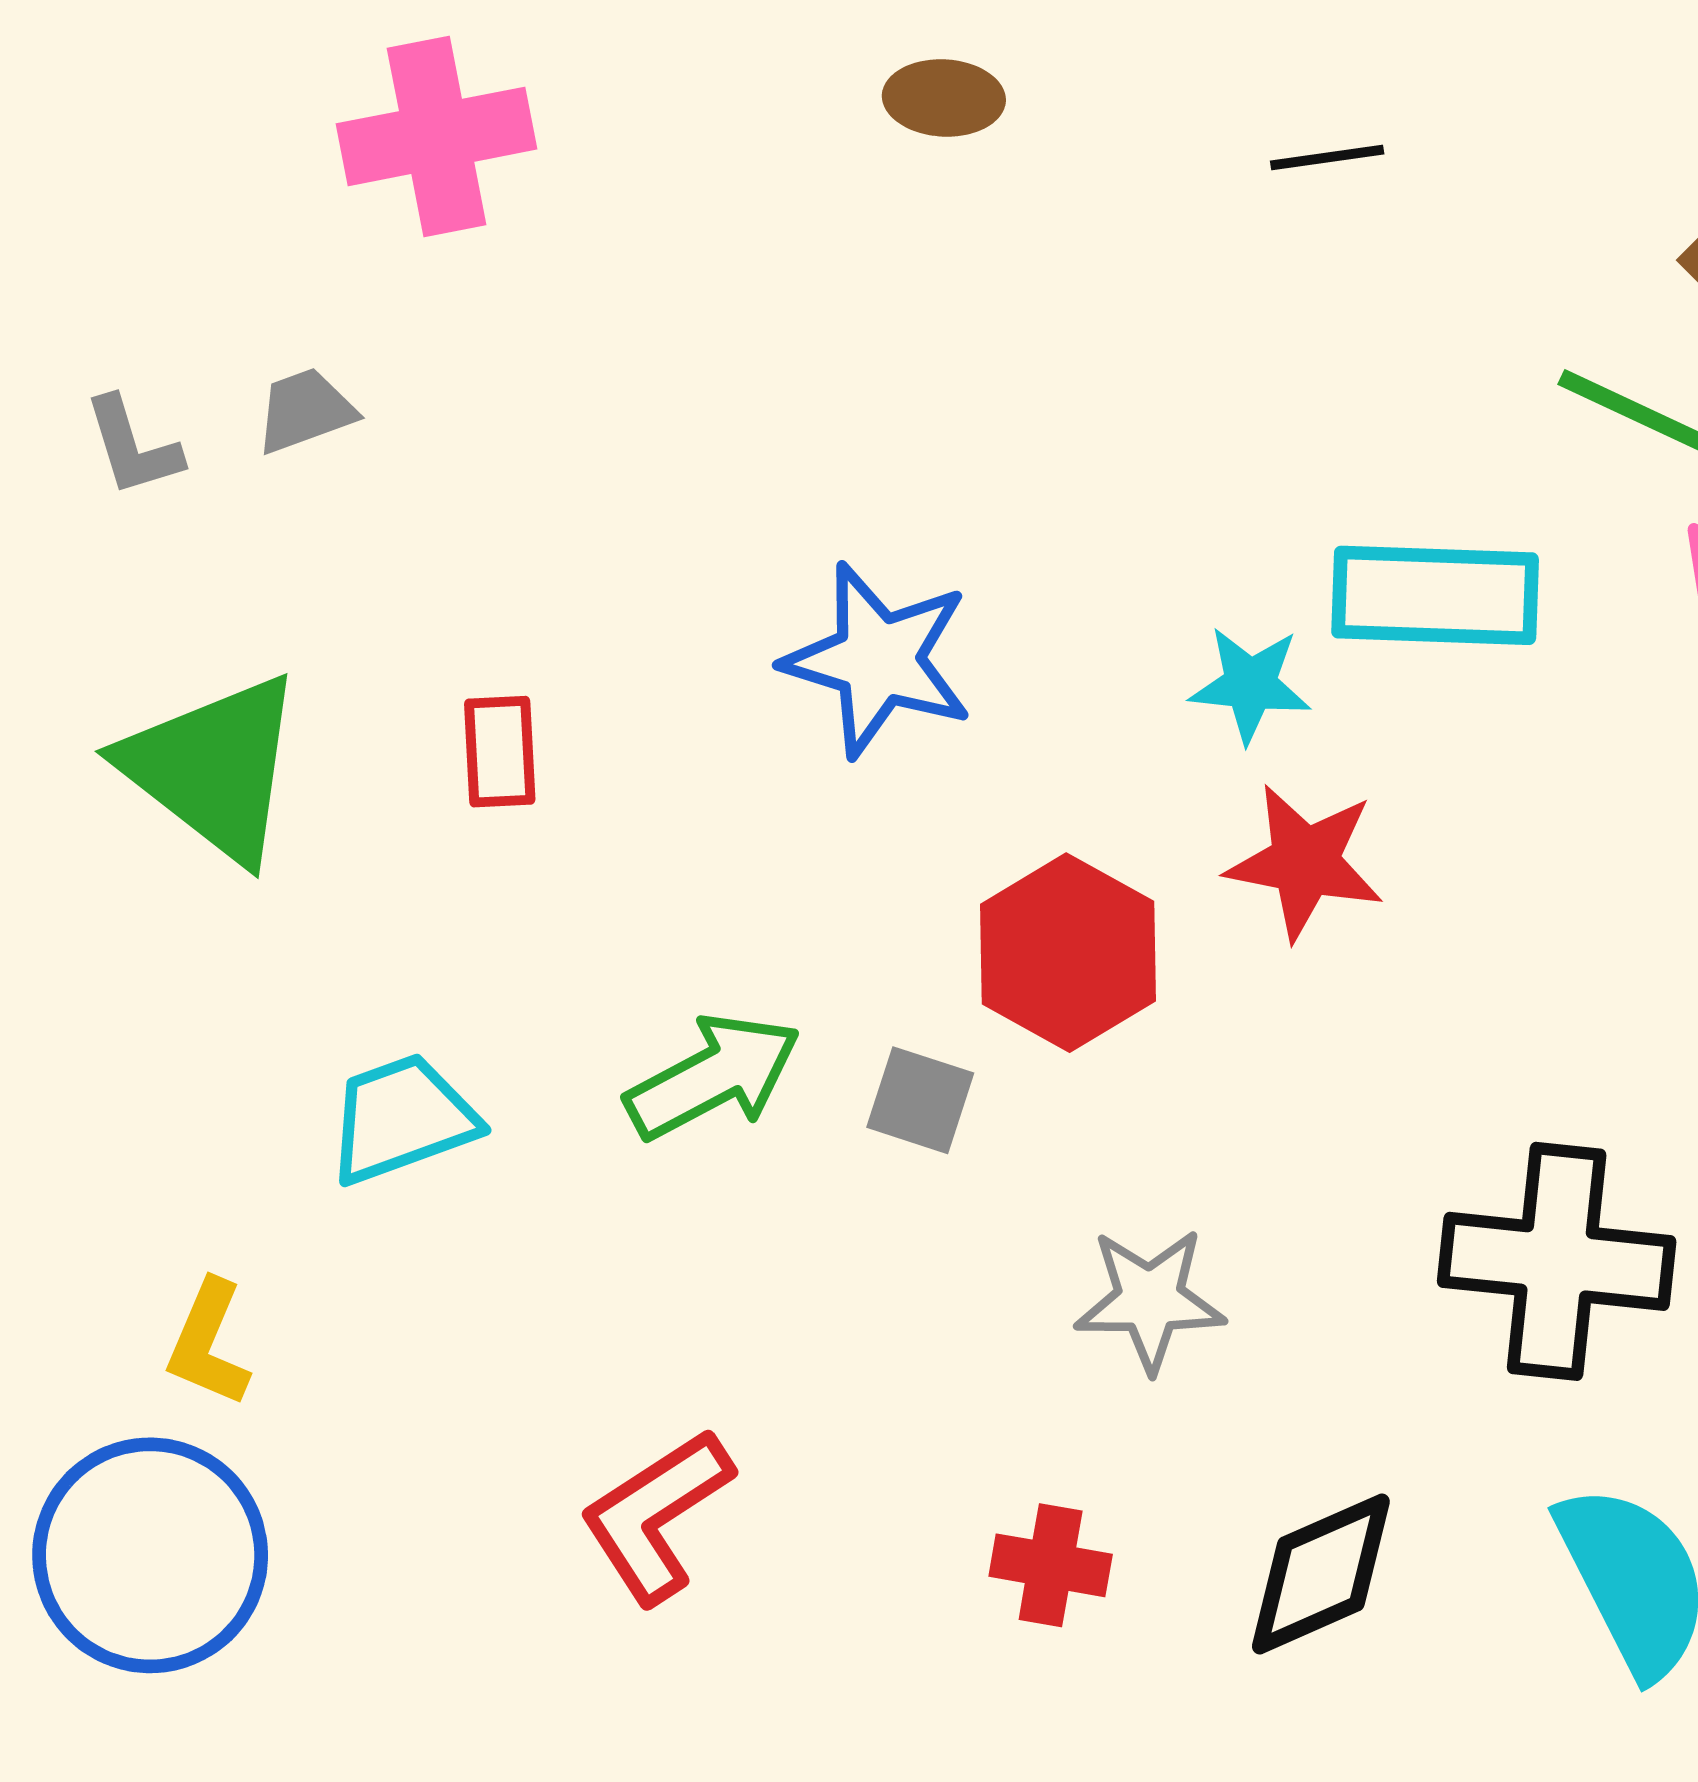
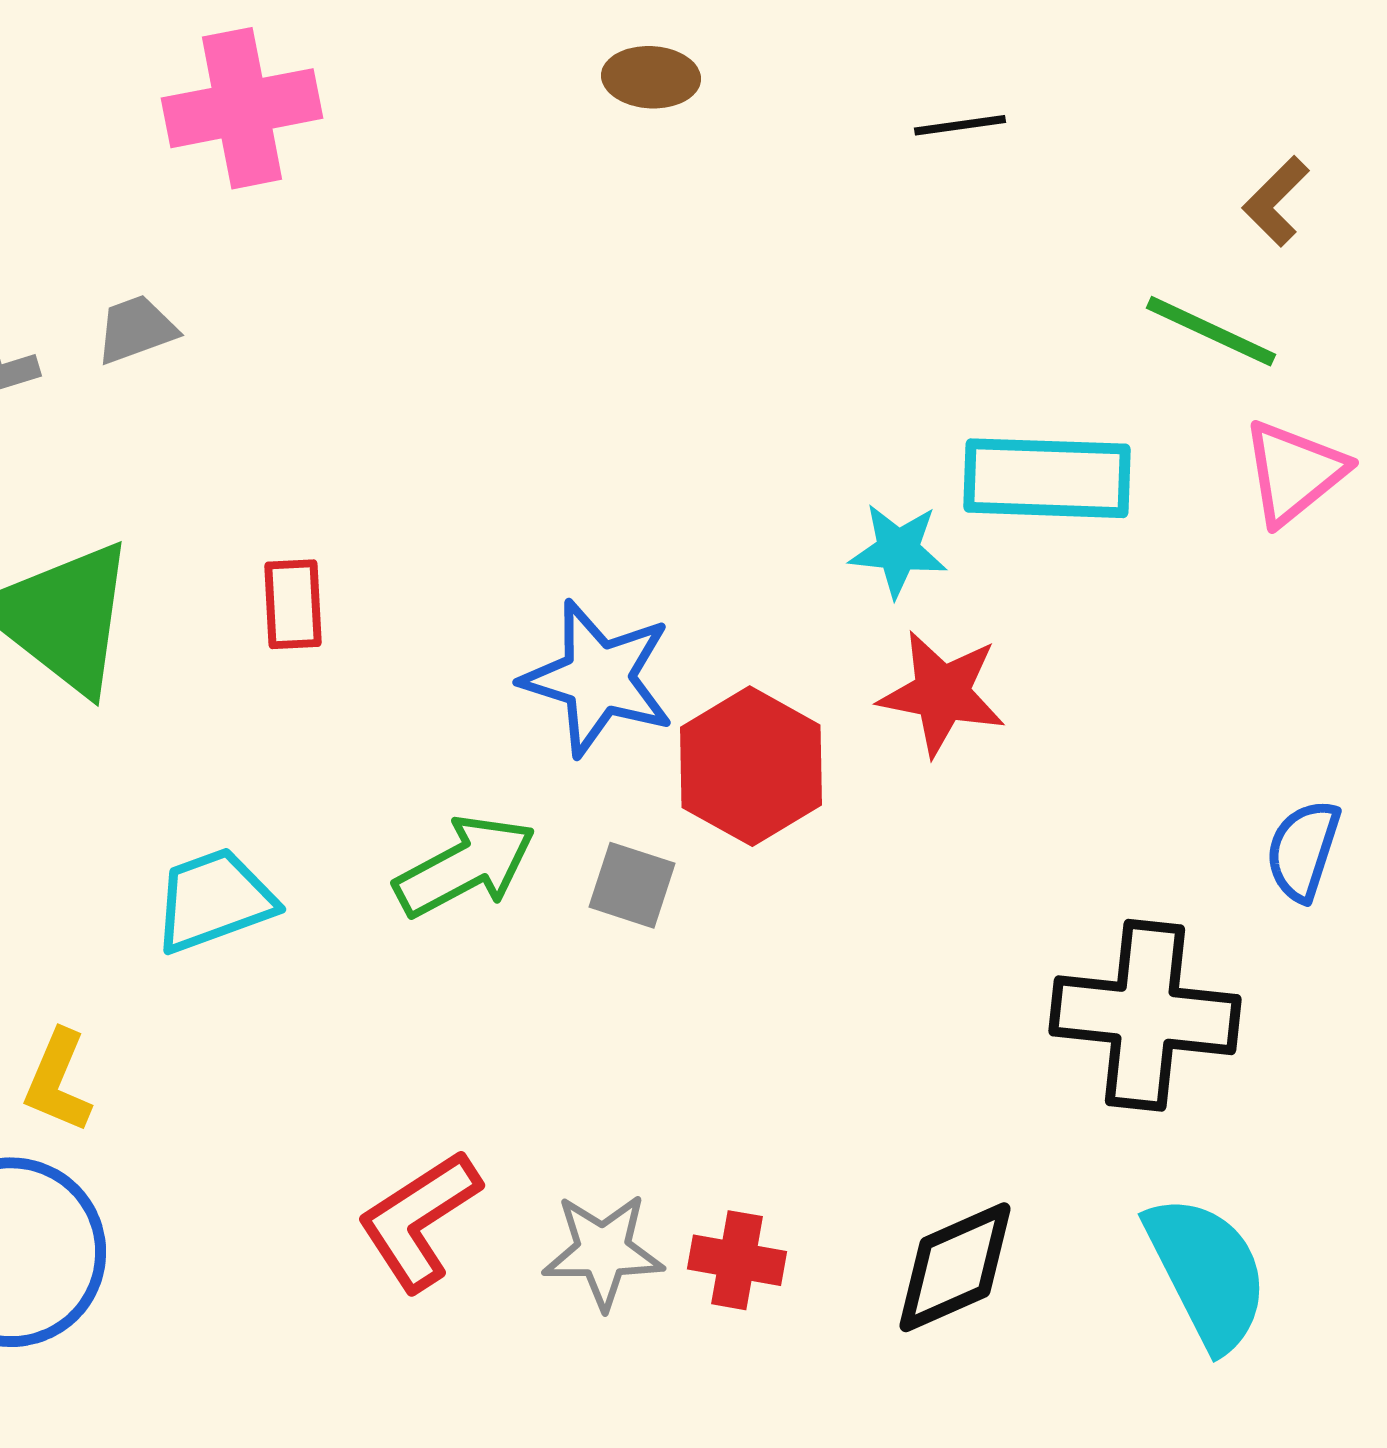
blue star: (878, 660) -> (598, 678), moved
gray star: (1150, 1300) -> (603, 1251), moved

